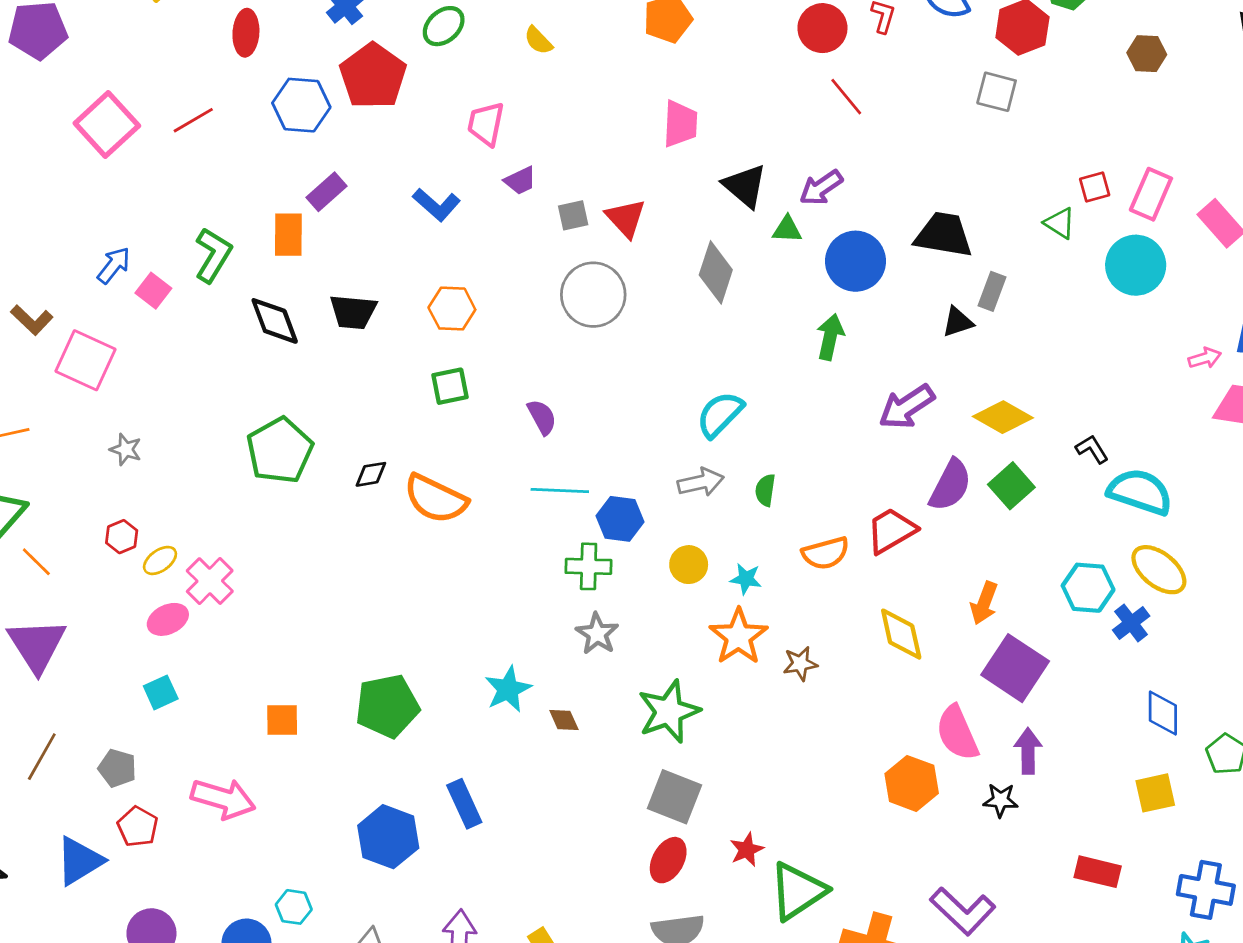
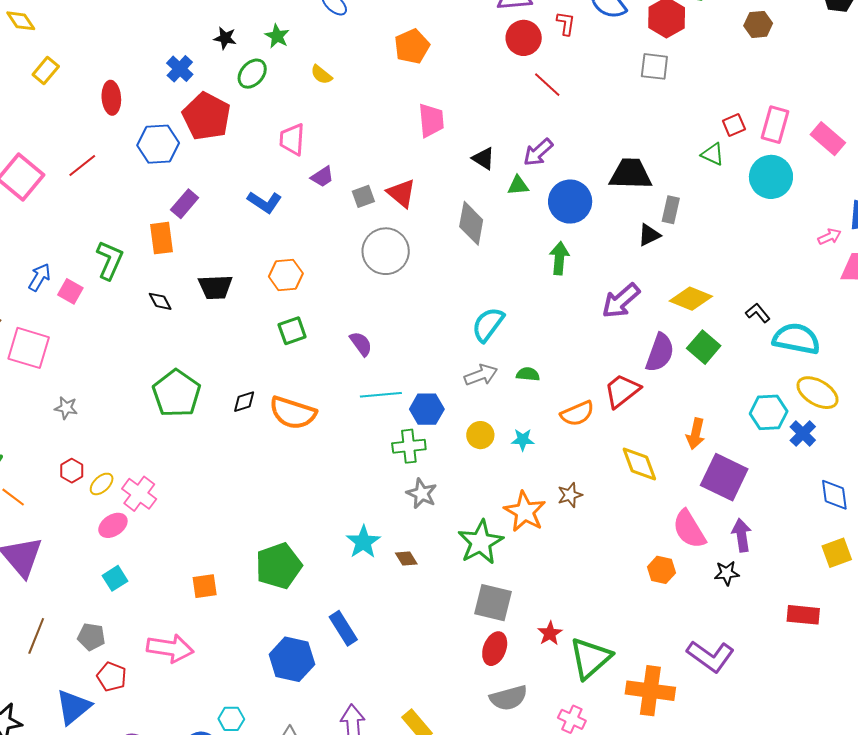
black triangle: (745, 186) -> (483, 158), size x0.7
black diamond: (275, 321) -> (160, 301), size x0.6
green semicircle: (765, 490) -> (528, 374), turned 95
orange star: (739, 637) -> (525, 512), moved
orange hexagon: (912, 783) -> (661, 570), size x0.7

